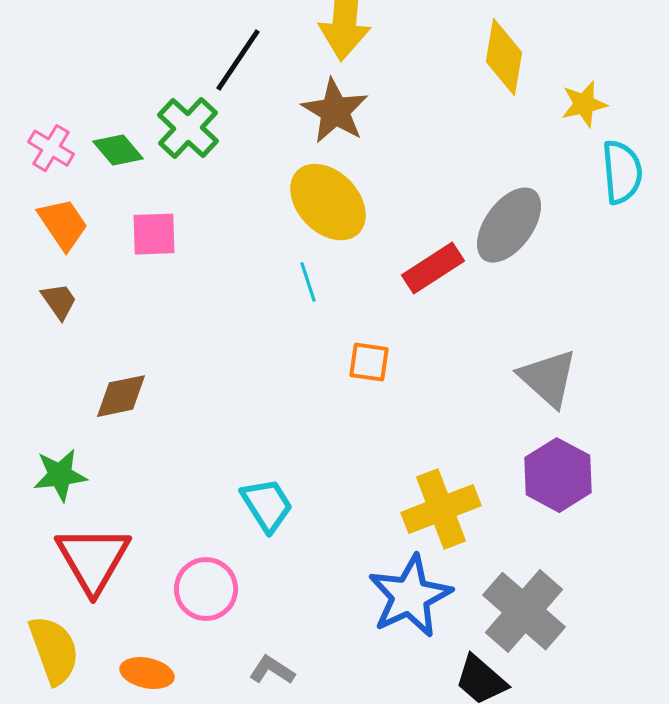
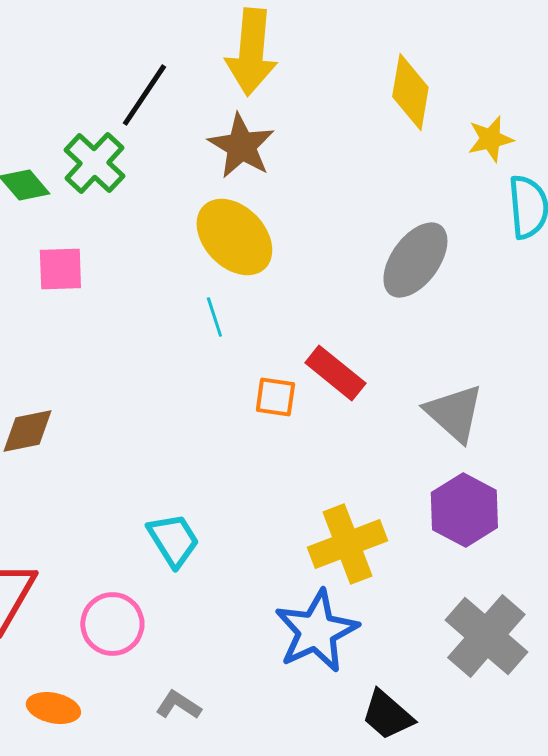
red rectangle: (433, 268) -> (335, 373), moved, turned 72
gray cross: (524, 611) -> (486, 636), moved

